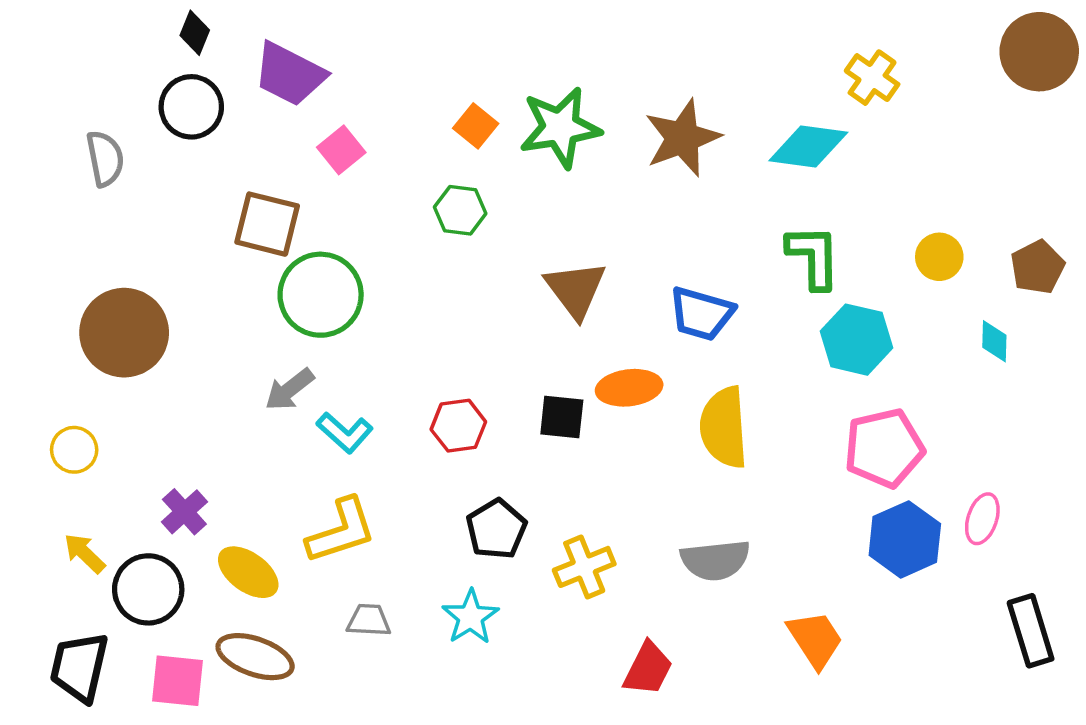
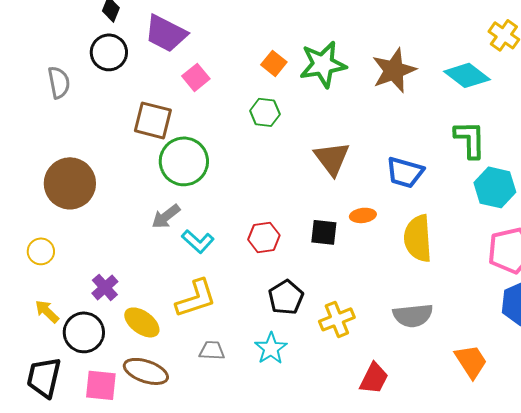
cyan diamond: (808, 146) -> (467, 75), turned 30
orange ellipse: (629, 388) -> (363, 215), size x0.7

